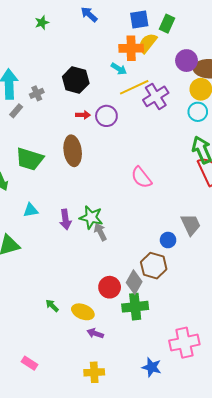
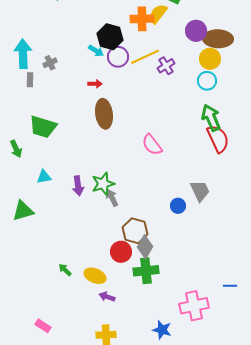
cyan arrow: (119, 69) -> (96, 51), moved
black hexagon: (76, 80) -> (110, 37), moved
purple cross: (156, 96) -> (166, 66), size x0.7
gray rectangle: (16, 111) -> (30, 80), turned -40
purple circle: (106, 116) -> (118, 57), moved
brown ellipse: (73, 151) -> (104, 114), moved
green star: (91, 217) -> (103, 184), turned -30
brown hexagon: (154, 266) -> (135, 231), moved

